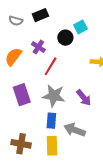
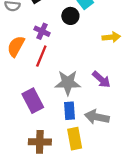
red line: (51, 66) -> (41, 56), moved
purple rectangle: (22, 95) -> (33, 101), moved

